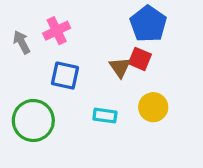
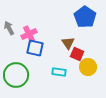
pink cross: (57, 31) -> (29, 34), moved
red square: (140, 59) -> (77, 54), moved

